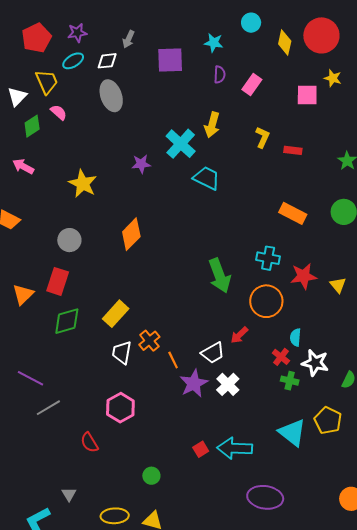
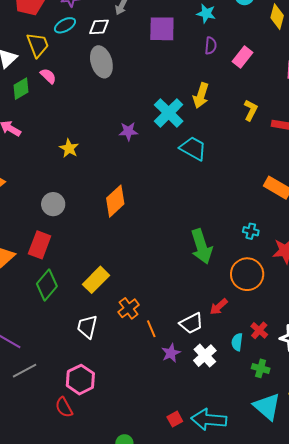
yellow star: (83, 184) -> (69, 148), size x0.7
cyan cross: (268, 258) -> (251, 231), size x0.7
green diamond: (67, 321) -> (47, 285), turned -36
cyan semicircle: (295, 337) -> (237, 342), moved
white trapezoid: (122, 353) -> (87, 327), moved
green cross: (290, 381) -> (261, 368), moved
purple star: (194, 383) -> (171, 353), size x0.7
pink hexagon: (120, 408) -> (80, 380), moved

